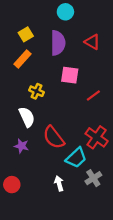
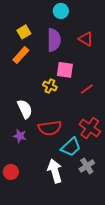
yellow cross: (36, 91) -> (50, 86), moved
red semicircle: (54, 137) -> (50, 128), turned -60
white arrow: (59, 183) -> (55, 171), size x1.6

